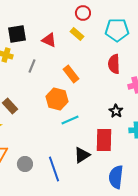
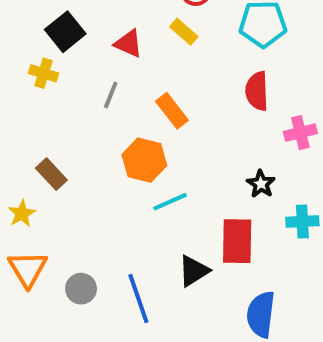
black square: (17, 34) -> (65, 32), turned -30
gray line: (32, 66) -> (111, 95), moved

